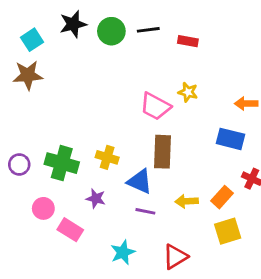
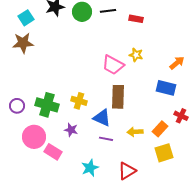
orange arrow: (246, 104) -> (177, 63), turned 140
pink circle: (43, 208) -> (34, 137), size x1.5

